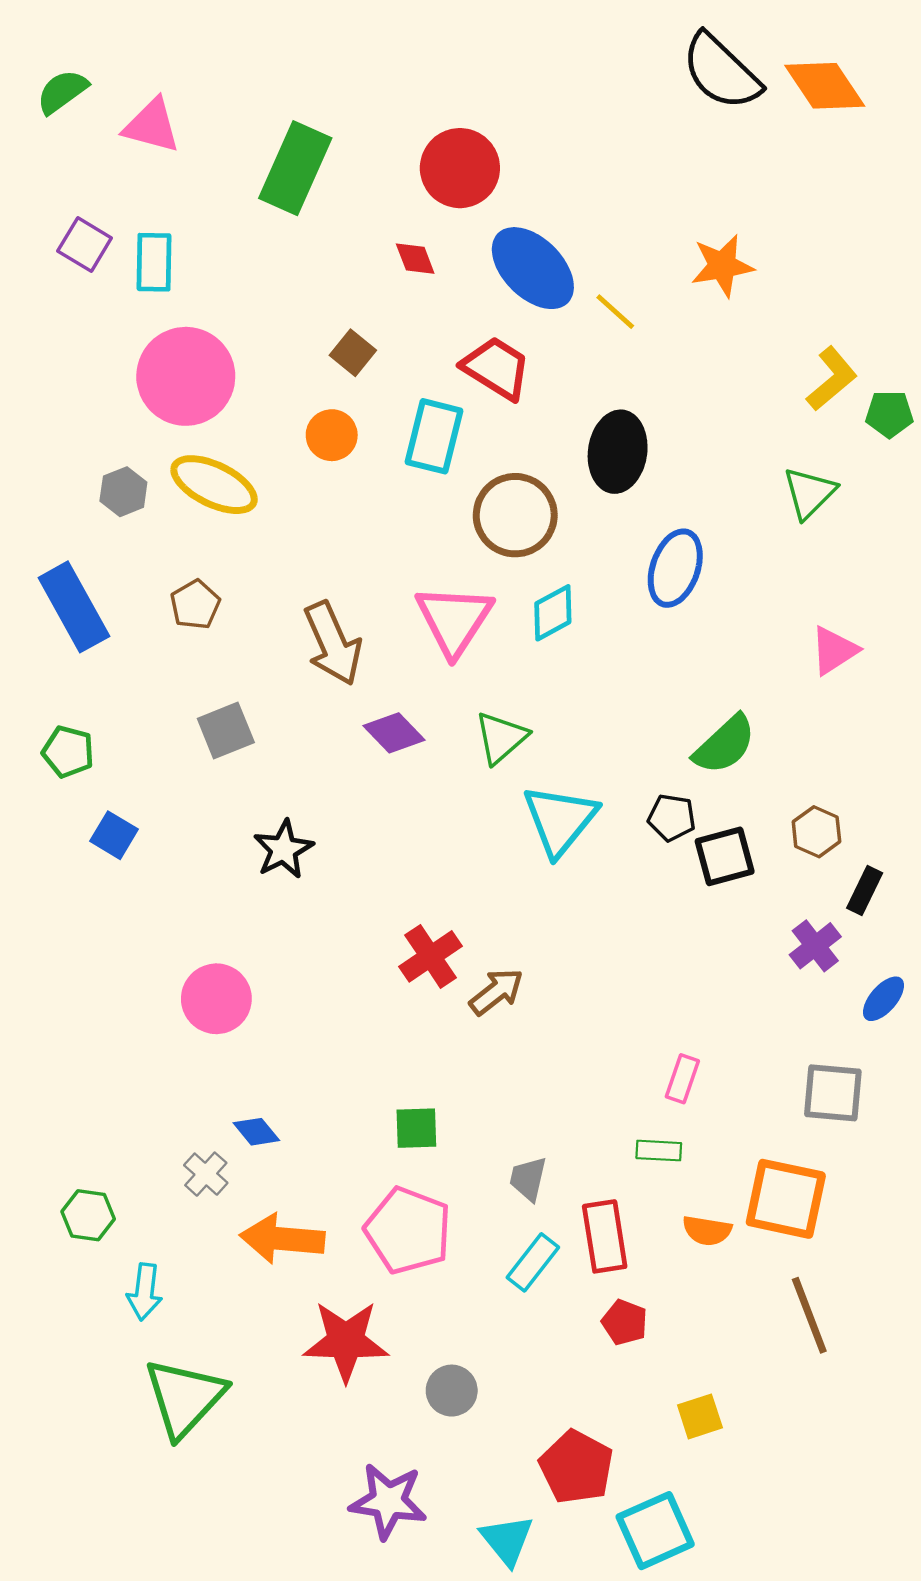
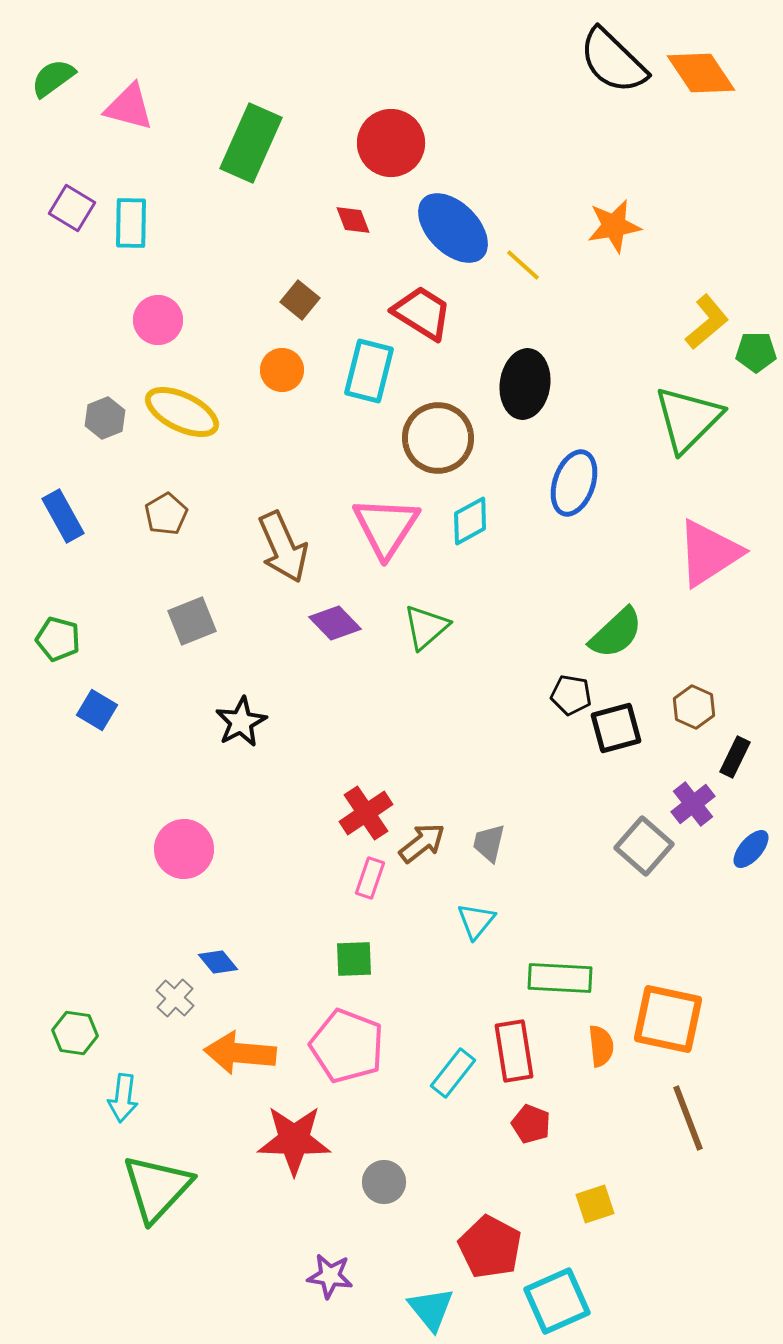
pink circle: (186, 376) -> (158, 320), size x0.6
green triangle: (809, 493) -> (688, 419), size x1.5
blue rectangle: (74, 607) -> (63, 516), size x0.7
pink triangle: (834, 650) -> (709, 553), size x1.6
cyan triangle: (560, 820) -> (476, 921), moved, size x0.6
pink rectangle: (682, 1079) -> (370, 878), moved
gray square: (833, 1093) -> (644, 846), moved, turned 36
green rectangle: (659, 1151) -> (560, 978), size x1.6
gray trapezoid: (528, 1179) -> (489, 843), moved
orange semicircle: (707, 1231) -> (601, 1046), turned -105
purple star: (388, 1501) -> (330, 1276), size x0.7

